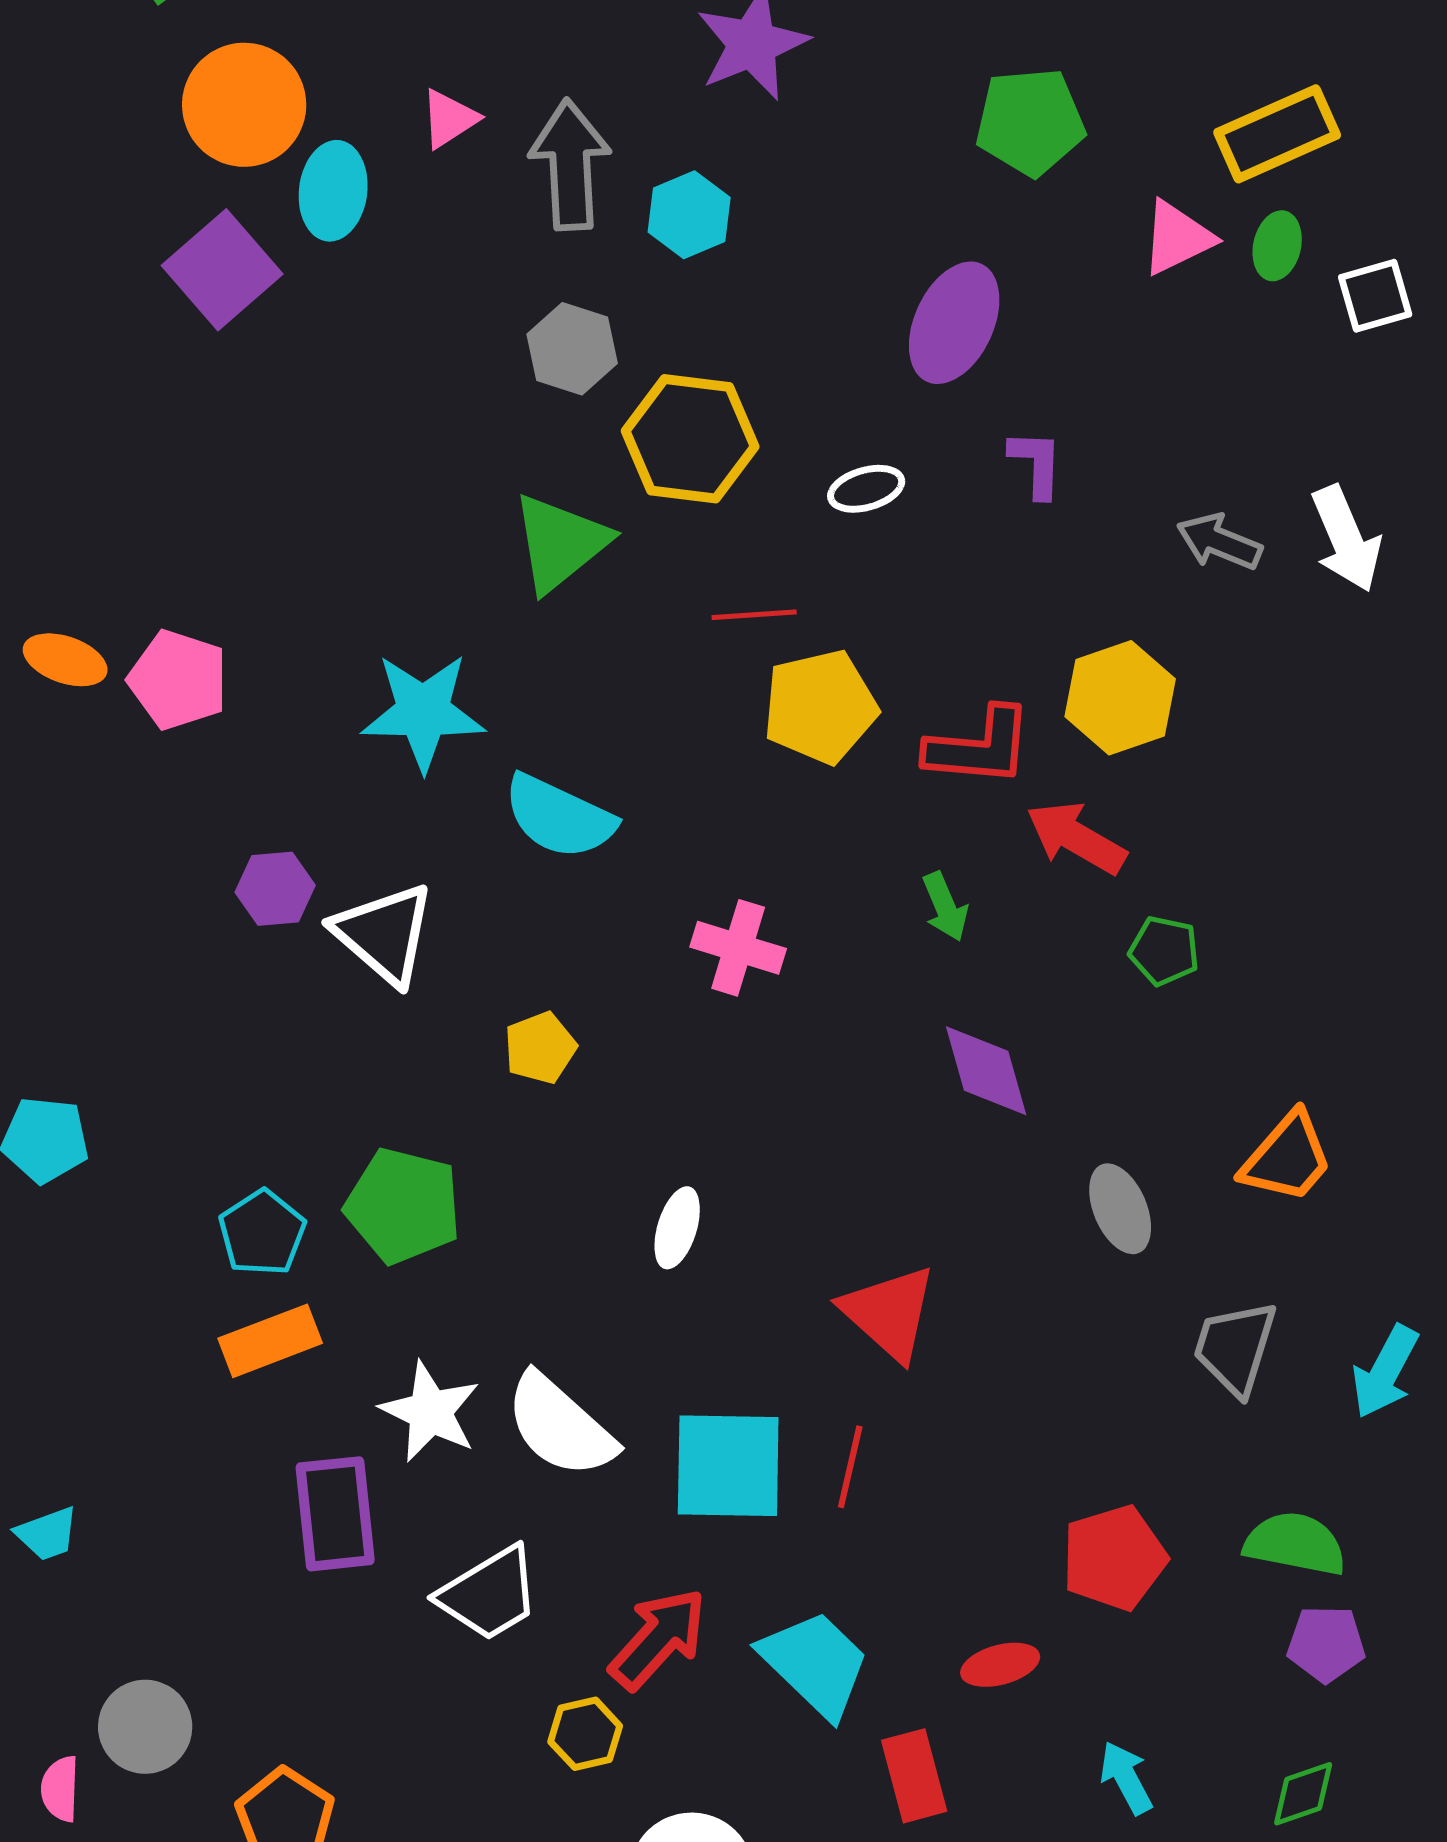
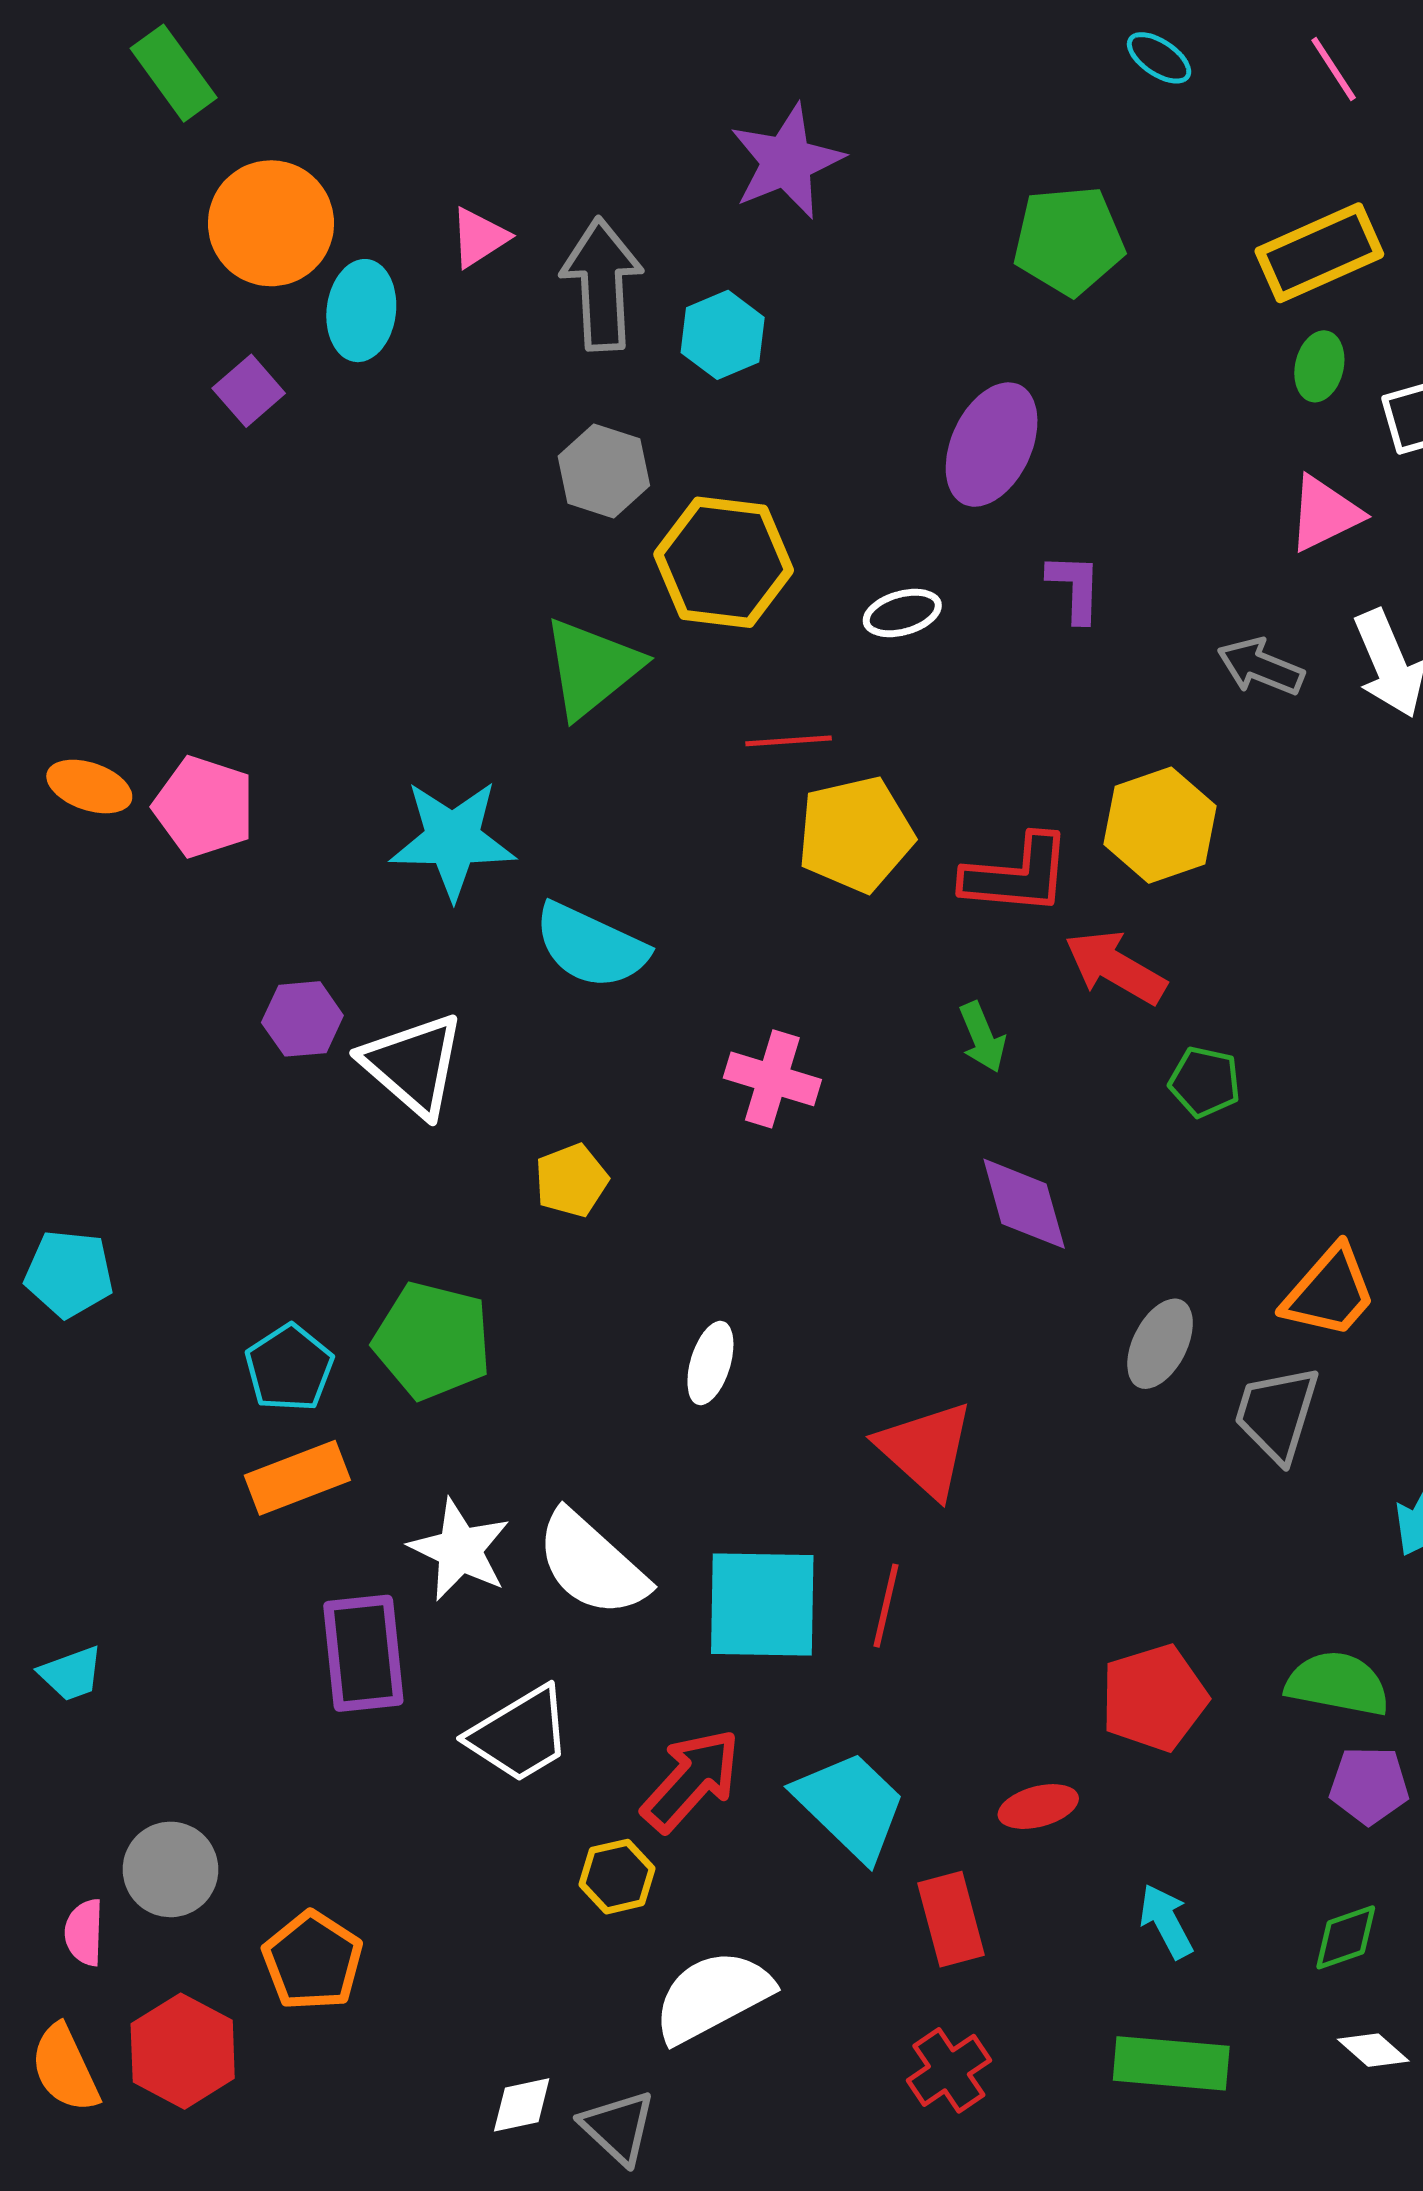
pink triangle: (1177, 238) -> (1324, 514), moved
purple square: (222, 270) -> (249, 391), size x0.6
gray ellipse: (1120, 1209) -> (1160, 1344), turned 50
gray trapezoid: (1235, 1348) -> (1277, 1414), moved

